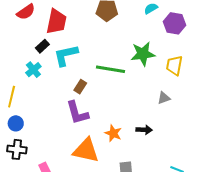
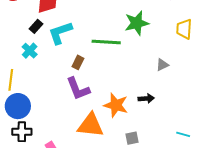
yellow trapezoid: (174, 65) -> (184, 29), moved
blue circle: (16, 123) -> (18, 106), size x1.6
orange star: (113, 133) -> (116, 105), size x1.4

